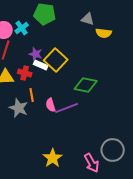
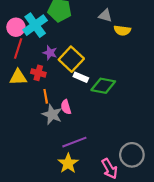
cyan cross: (22, 28) -> (35, 25), size x1.6
white rectangle: (41, 65) -> (81, 77), moved
gray star: (19, 108) -> (52, 114), moved
purple line: (67, 108) -> (74, 142), moved

